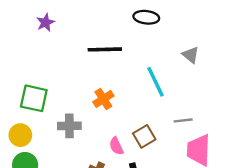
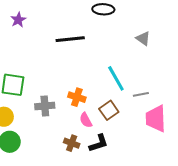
cyan line: (155, 82) -> (116, 78), moved
orange cross: (103, 99) -> (77, 97), moved, turned -36

